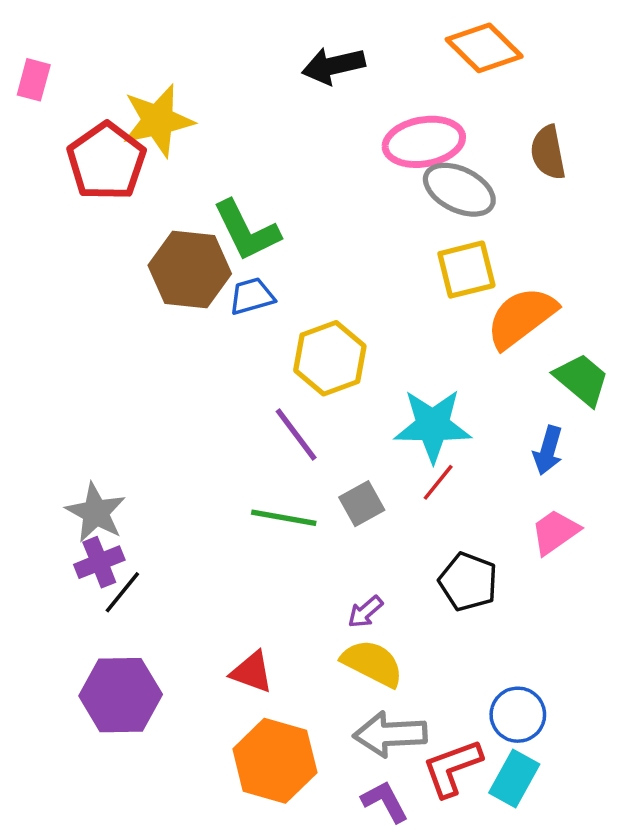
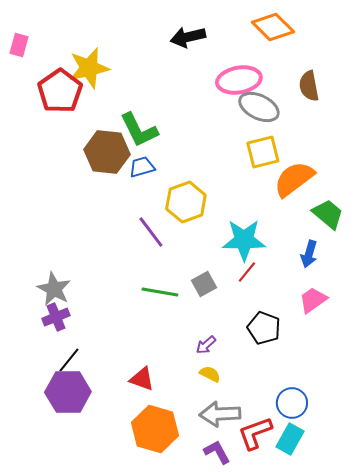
purple line: (296, 434) -> (151, 232), moved
black line: (122, 592) -> (69, 360), moved
yellow semicircle: (372, 663) -> (210, 374), size x0.6

